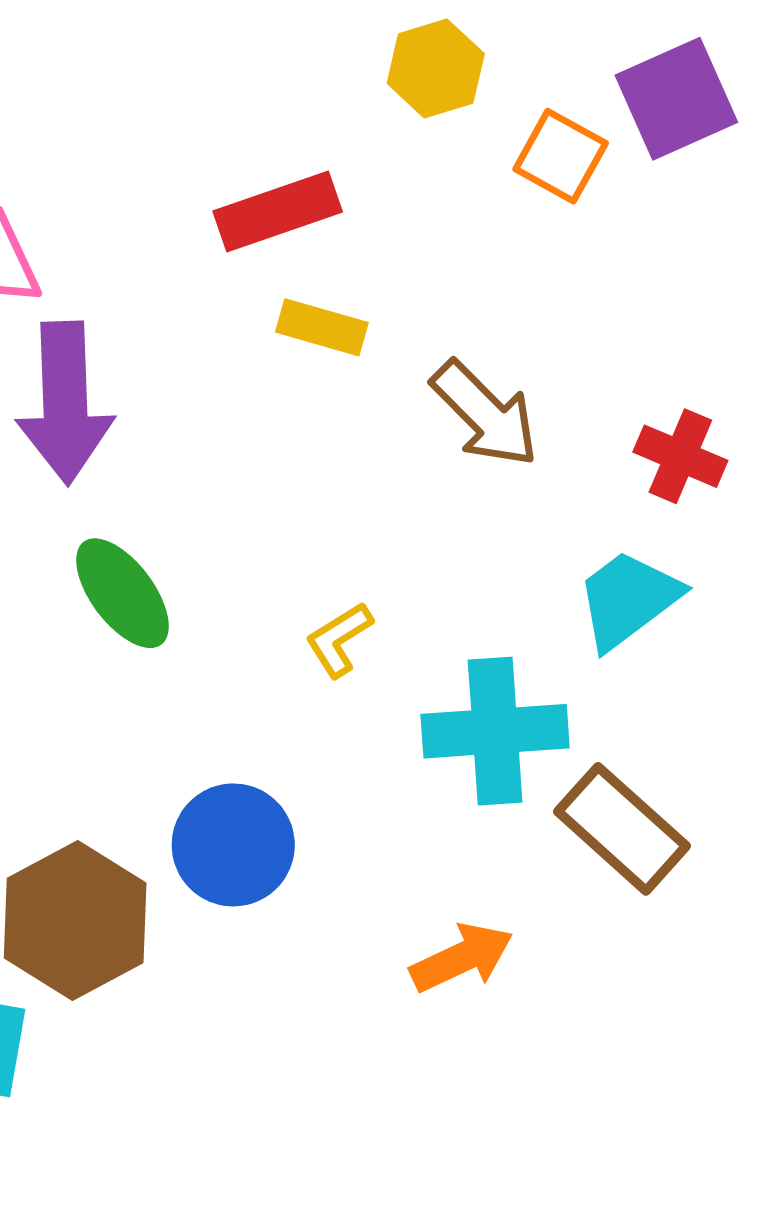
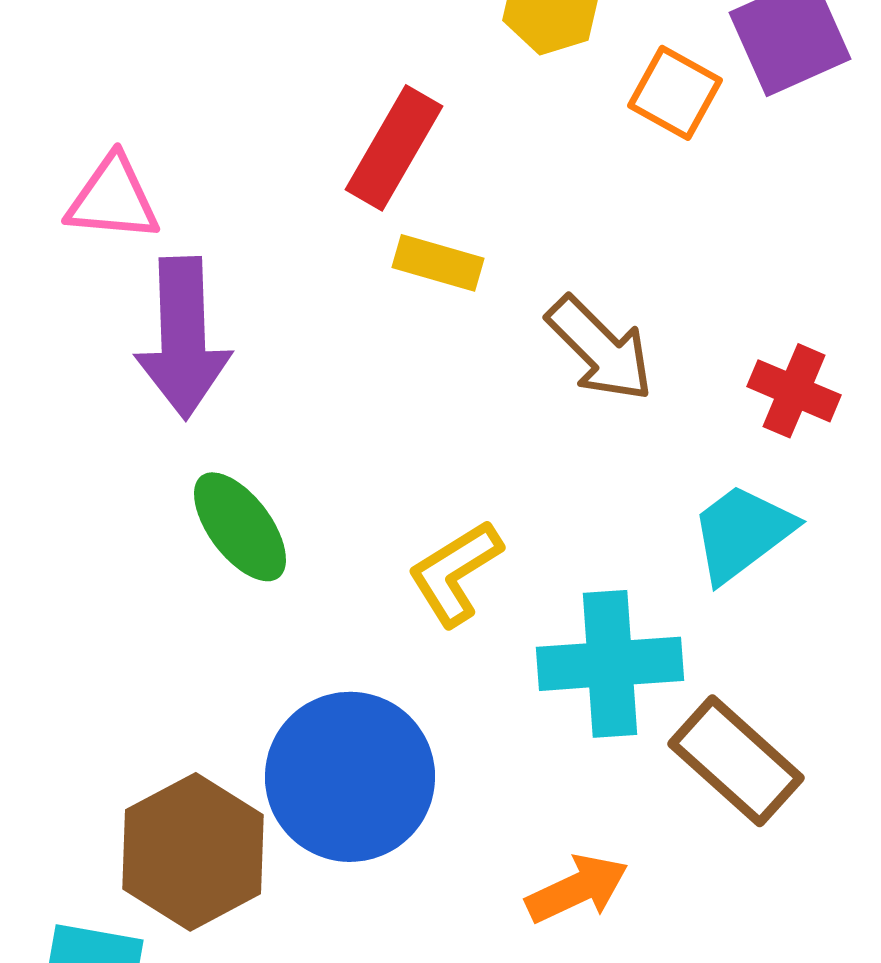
red rectangle: (278, 211) -> (394, 148), turned -41
yellow L-shape: (339, 640) -> (455, 573), size x1.4
blue circle: (233, 845) -> (350, 777), size x1.4

